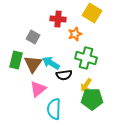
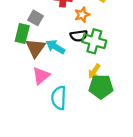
green rectangle: (16, 60) -> (22, 33), moved
black semicircle: (64, 75) -> (79, 36), moved

